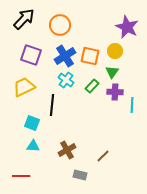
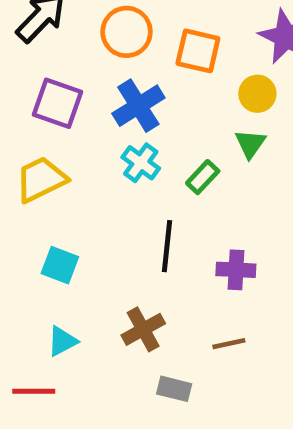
orange square: (90, 56) -> (198, 51), moved
purple cross: (115, 92) -> (236, 270), moved
black line: (52, 105) -> (167, 246), moved
cyan triangle: (33, 146) -> (62, 341), moved, turned -32
brown line: (103, 156) -> (229, 344), turned 32

